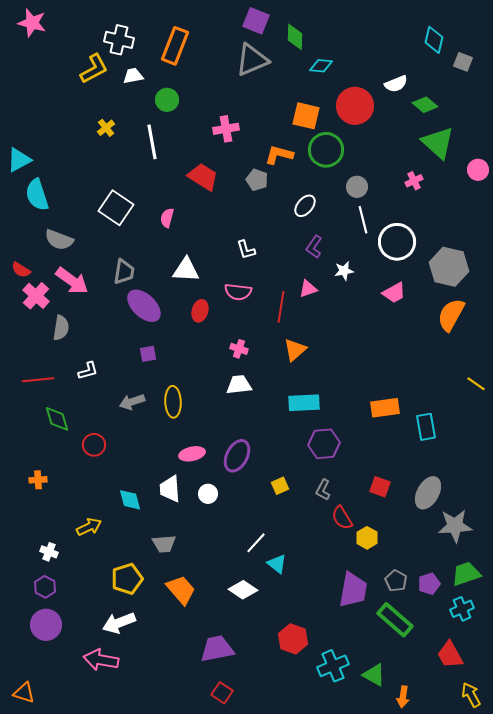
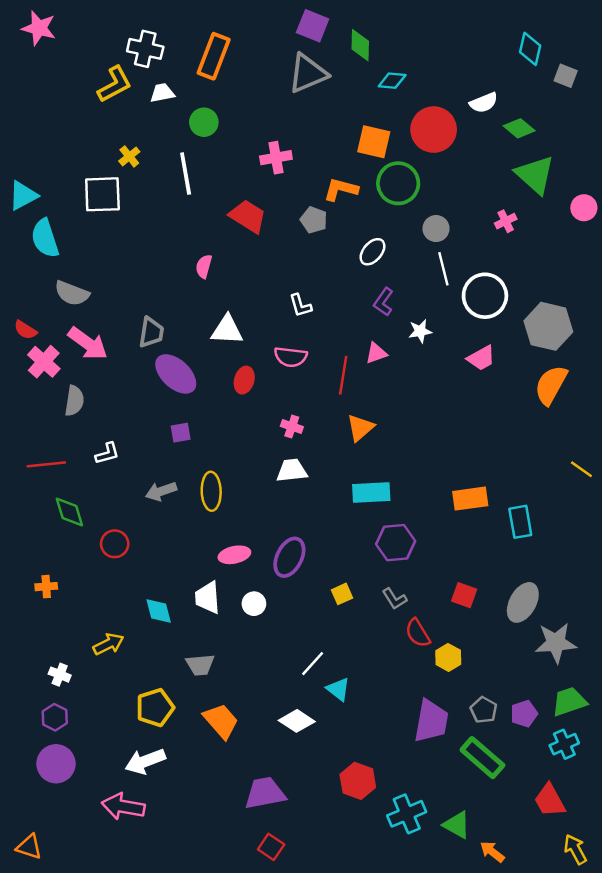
white square: (116, 208) -> (102, 194), moved, turned -36
gray L-shape: (323, 490) -> (394, 599), turned -60
orange arrow: (403, 697) -> (492, 852), turned 120

